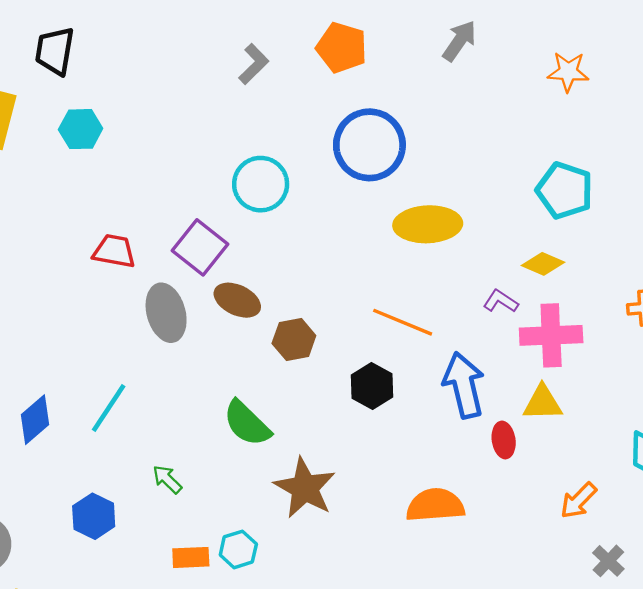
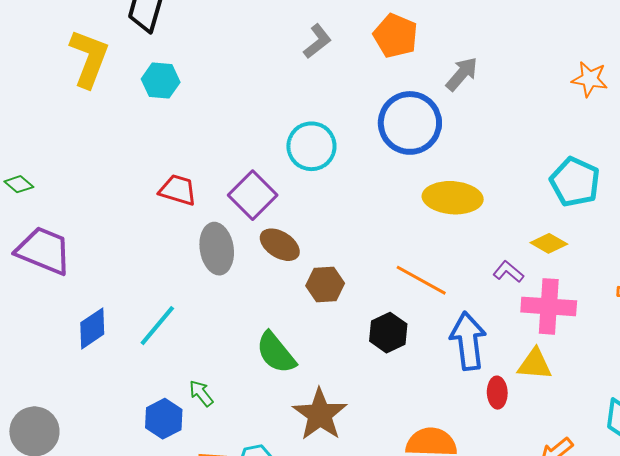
gray arrow: (459, 41) -> (462, 74), moved
blue hexagon: (94, 516) -> (164, 419), moved

